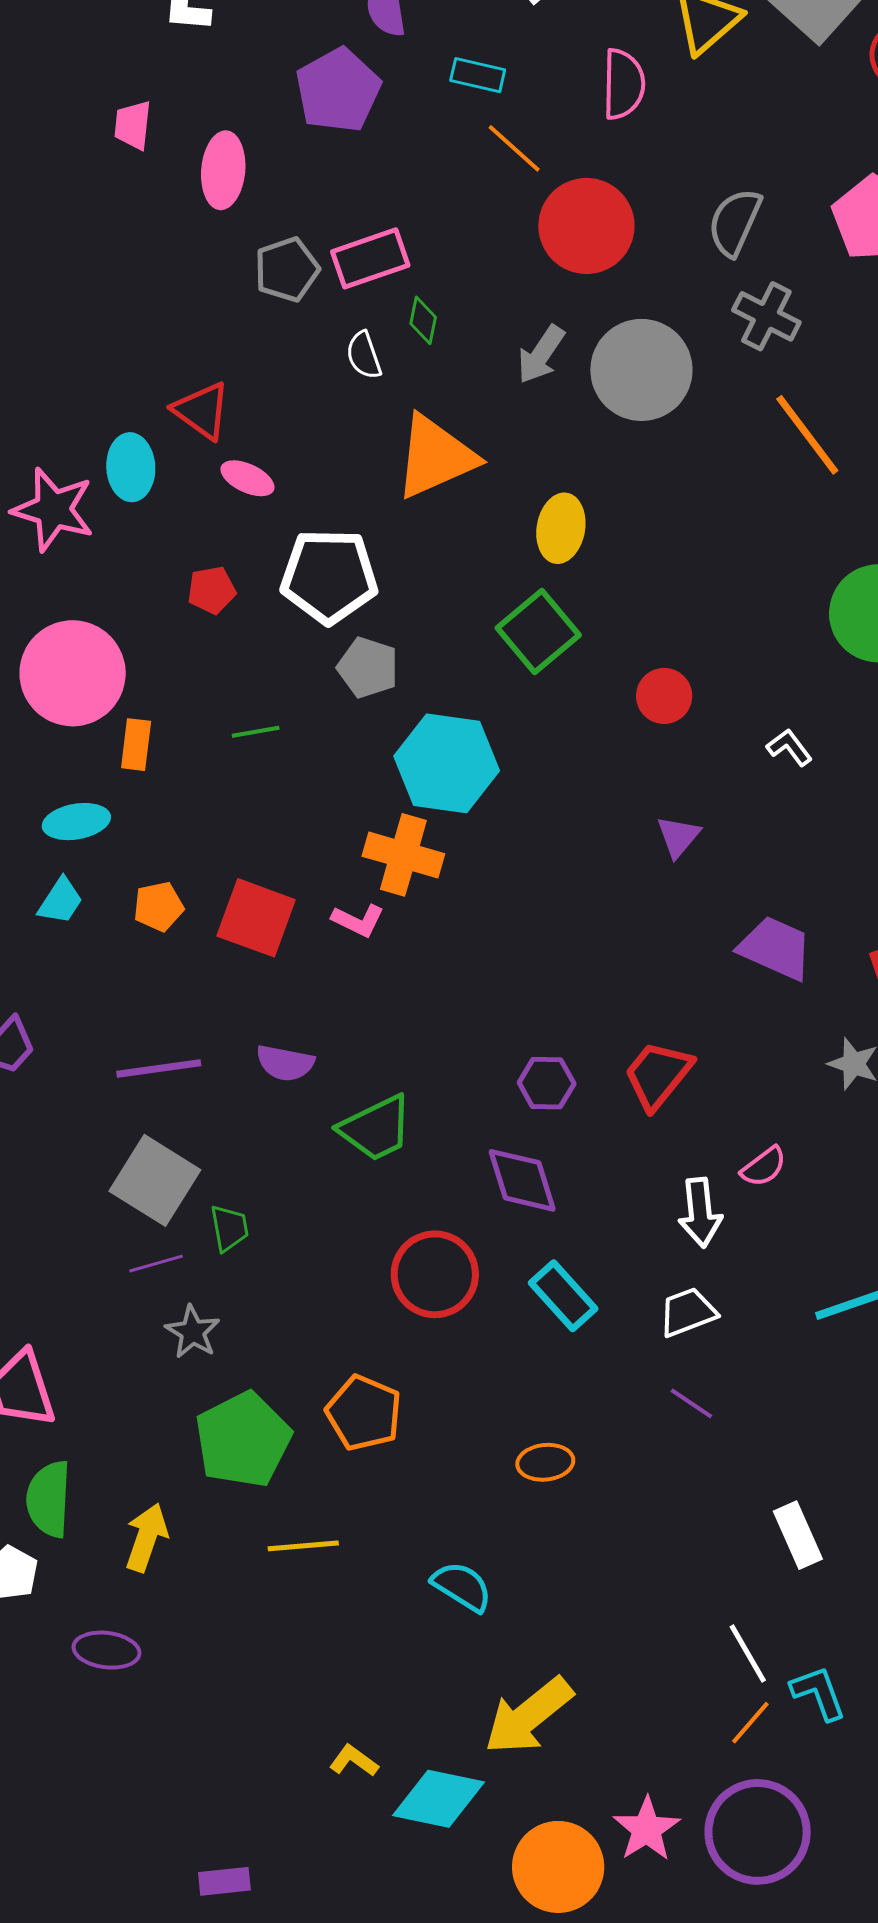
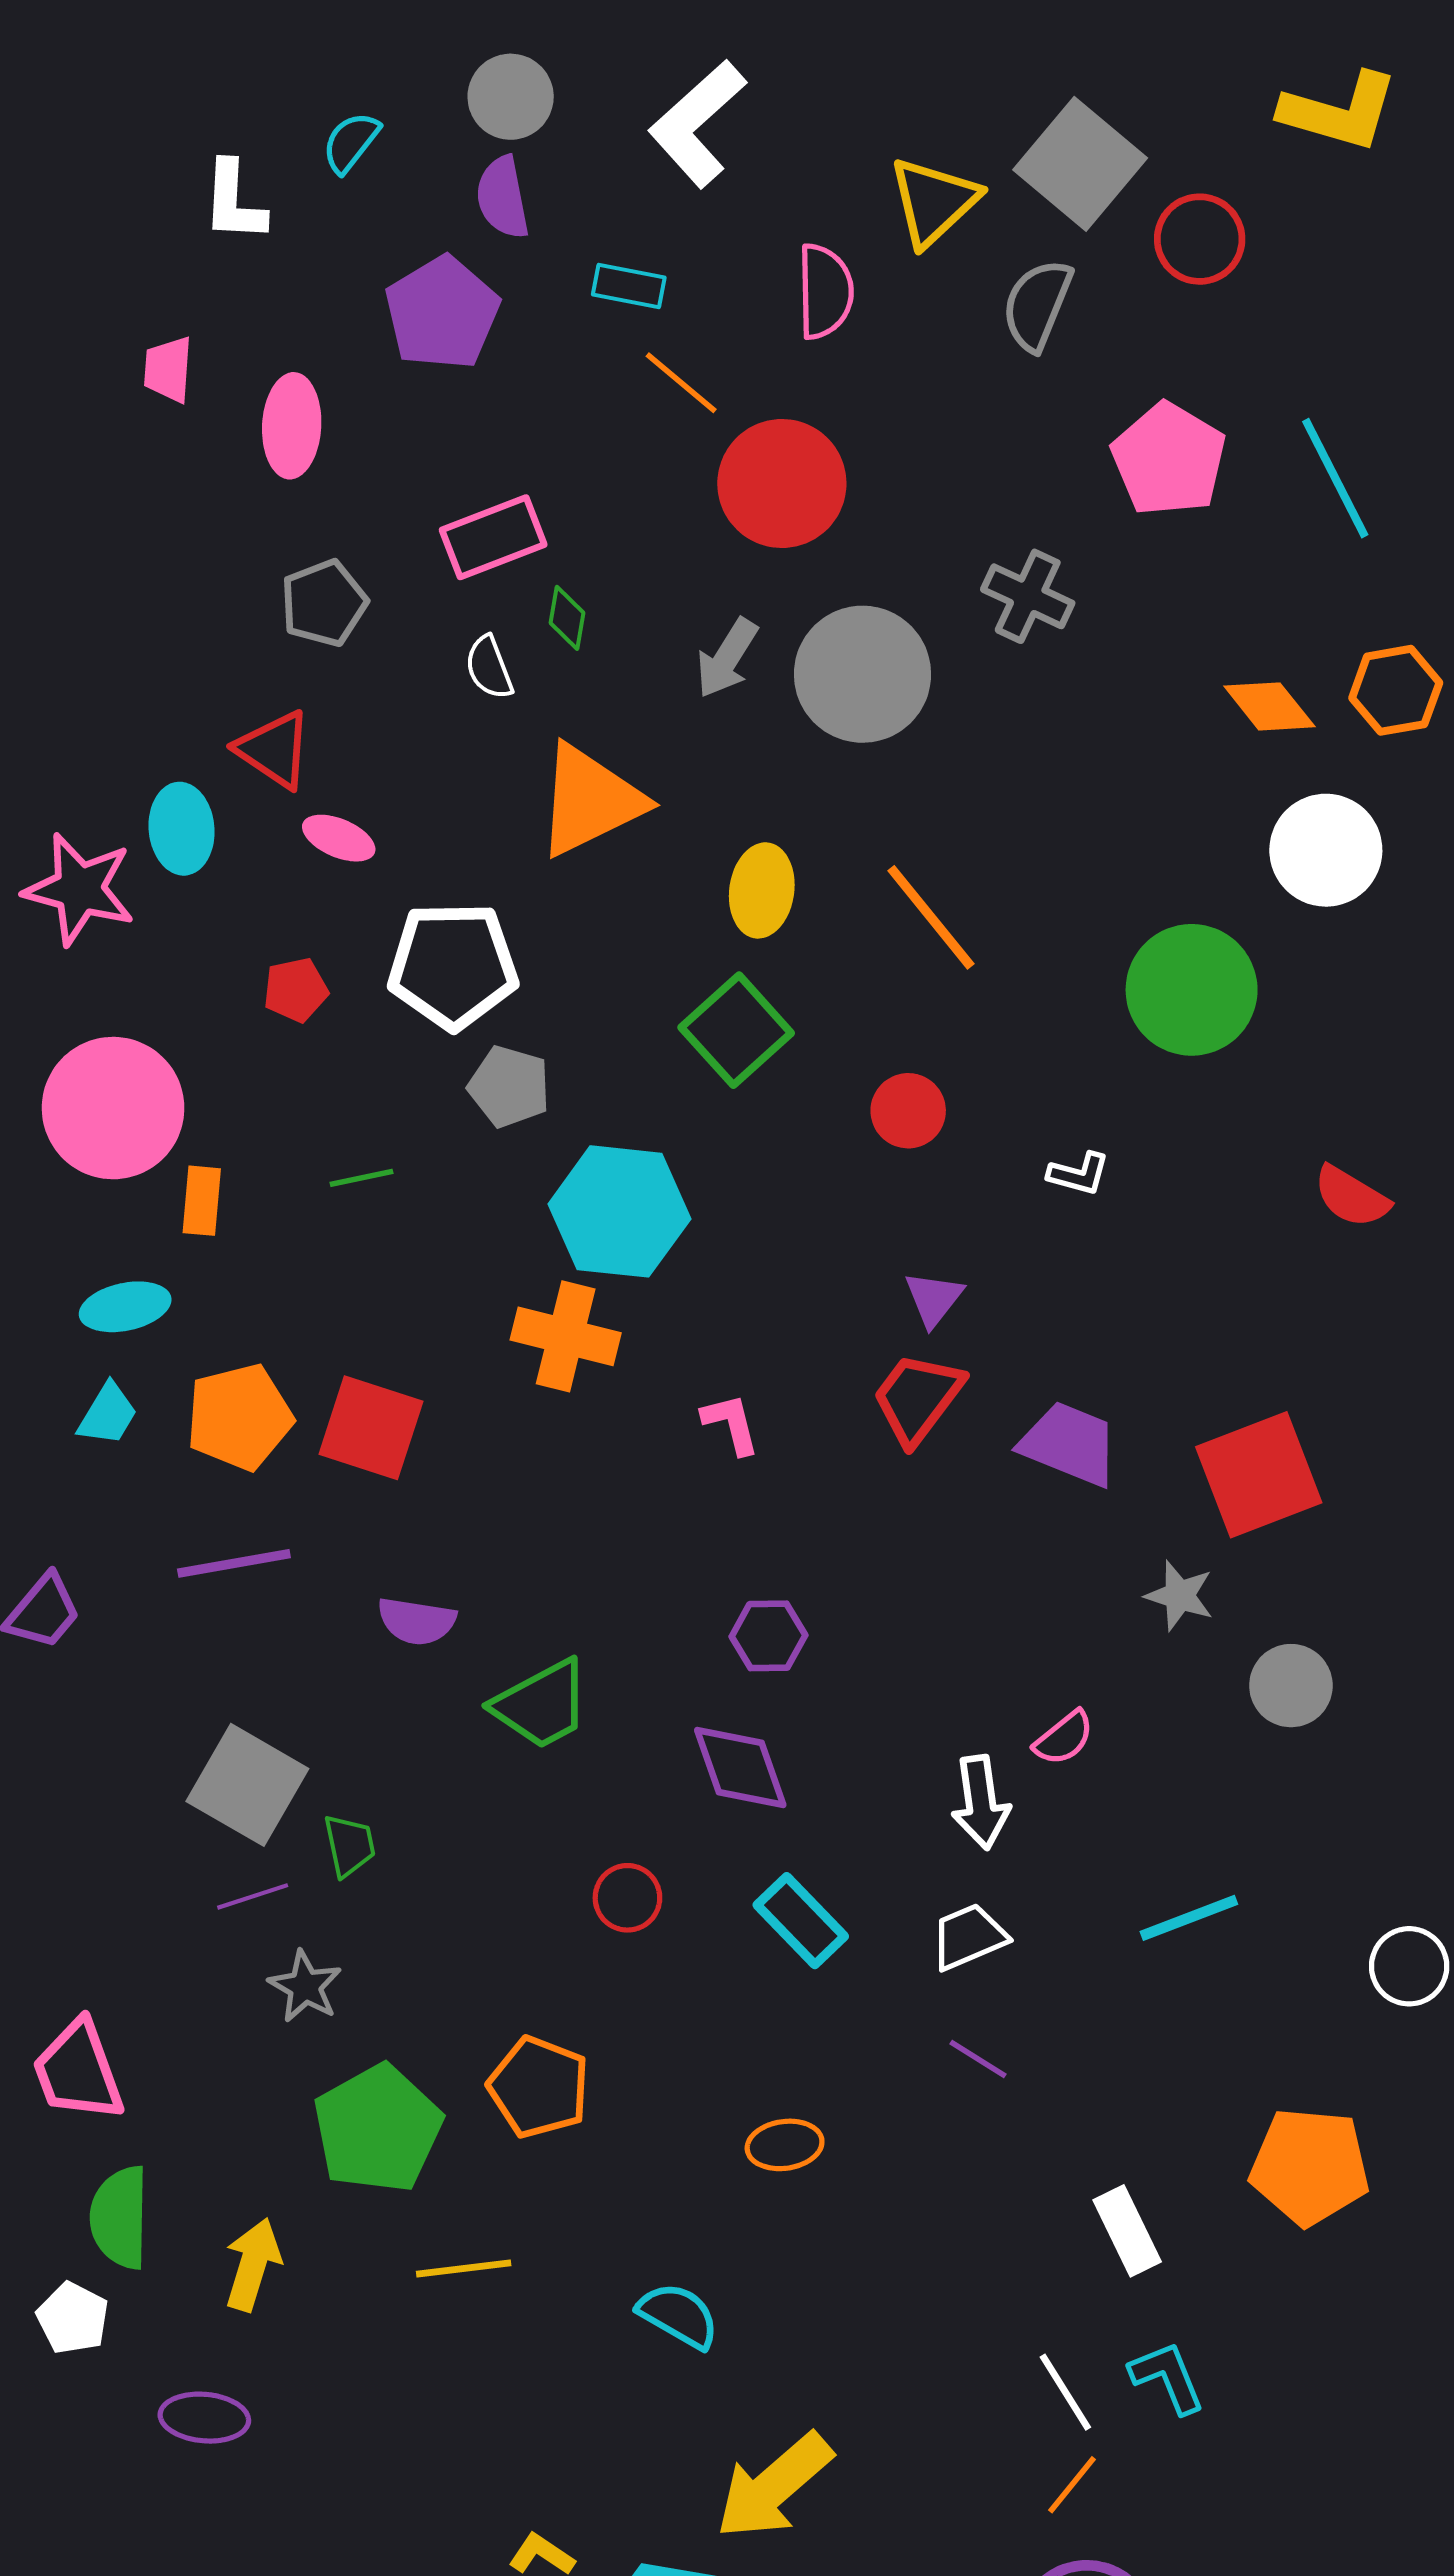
gray semicircle: (735, 222) -> (1037, 305), moved
gray pentagon: (287, 270) -> (324, 603), moved
orange line: (807, 435) -> (931, 917), moved
white L-shape: (789, 747) -> (1079, 1174), turned 144
orange pentagon: (158, 906) -> (239, 1417), size x1.6
pink L-shape: (358, 920) -> (731, 1424), moved, turned -128
purple line: (159, 1069) -> (234, 1563), moved
red trapezoid: (658, 1075) -> (918, 1398), moved
red circle: (435, 1274) -> (627, 1898), size x0.6
cyan L-shape: (818, 1693) -> (1167, 2377), moved

